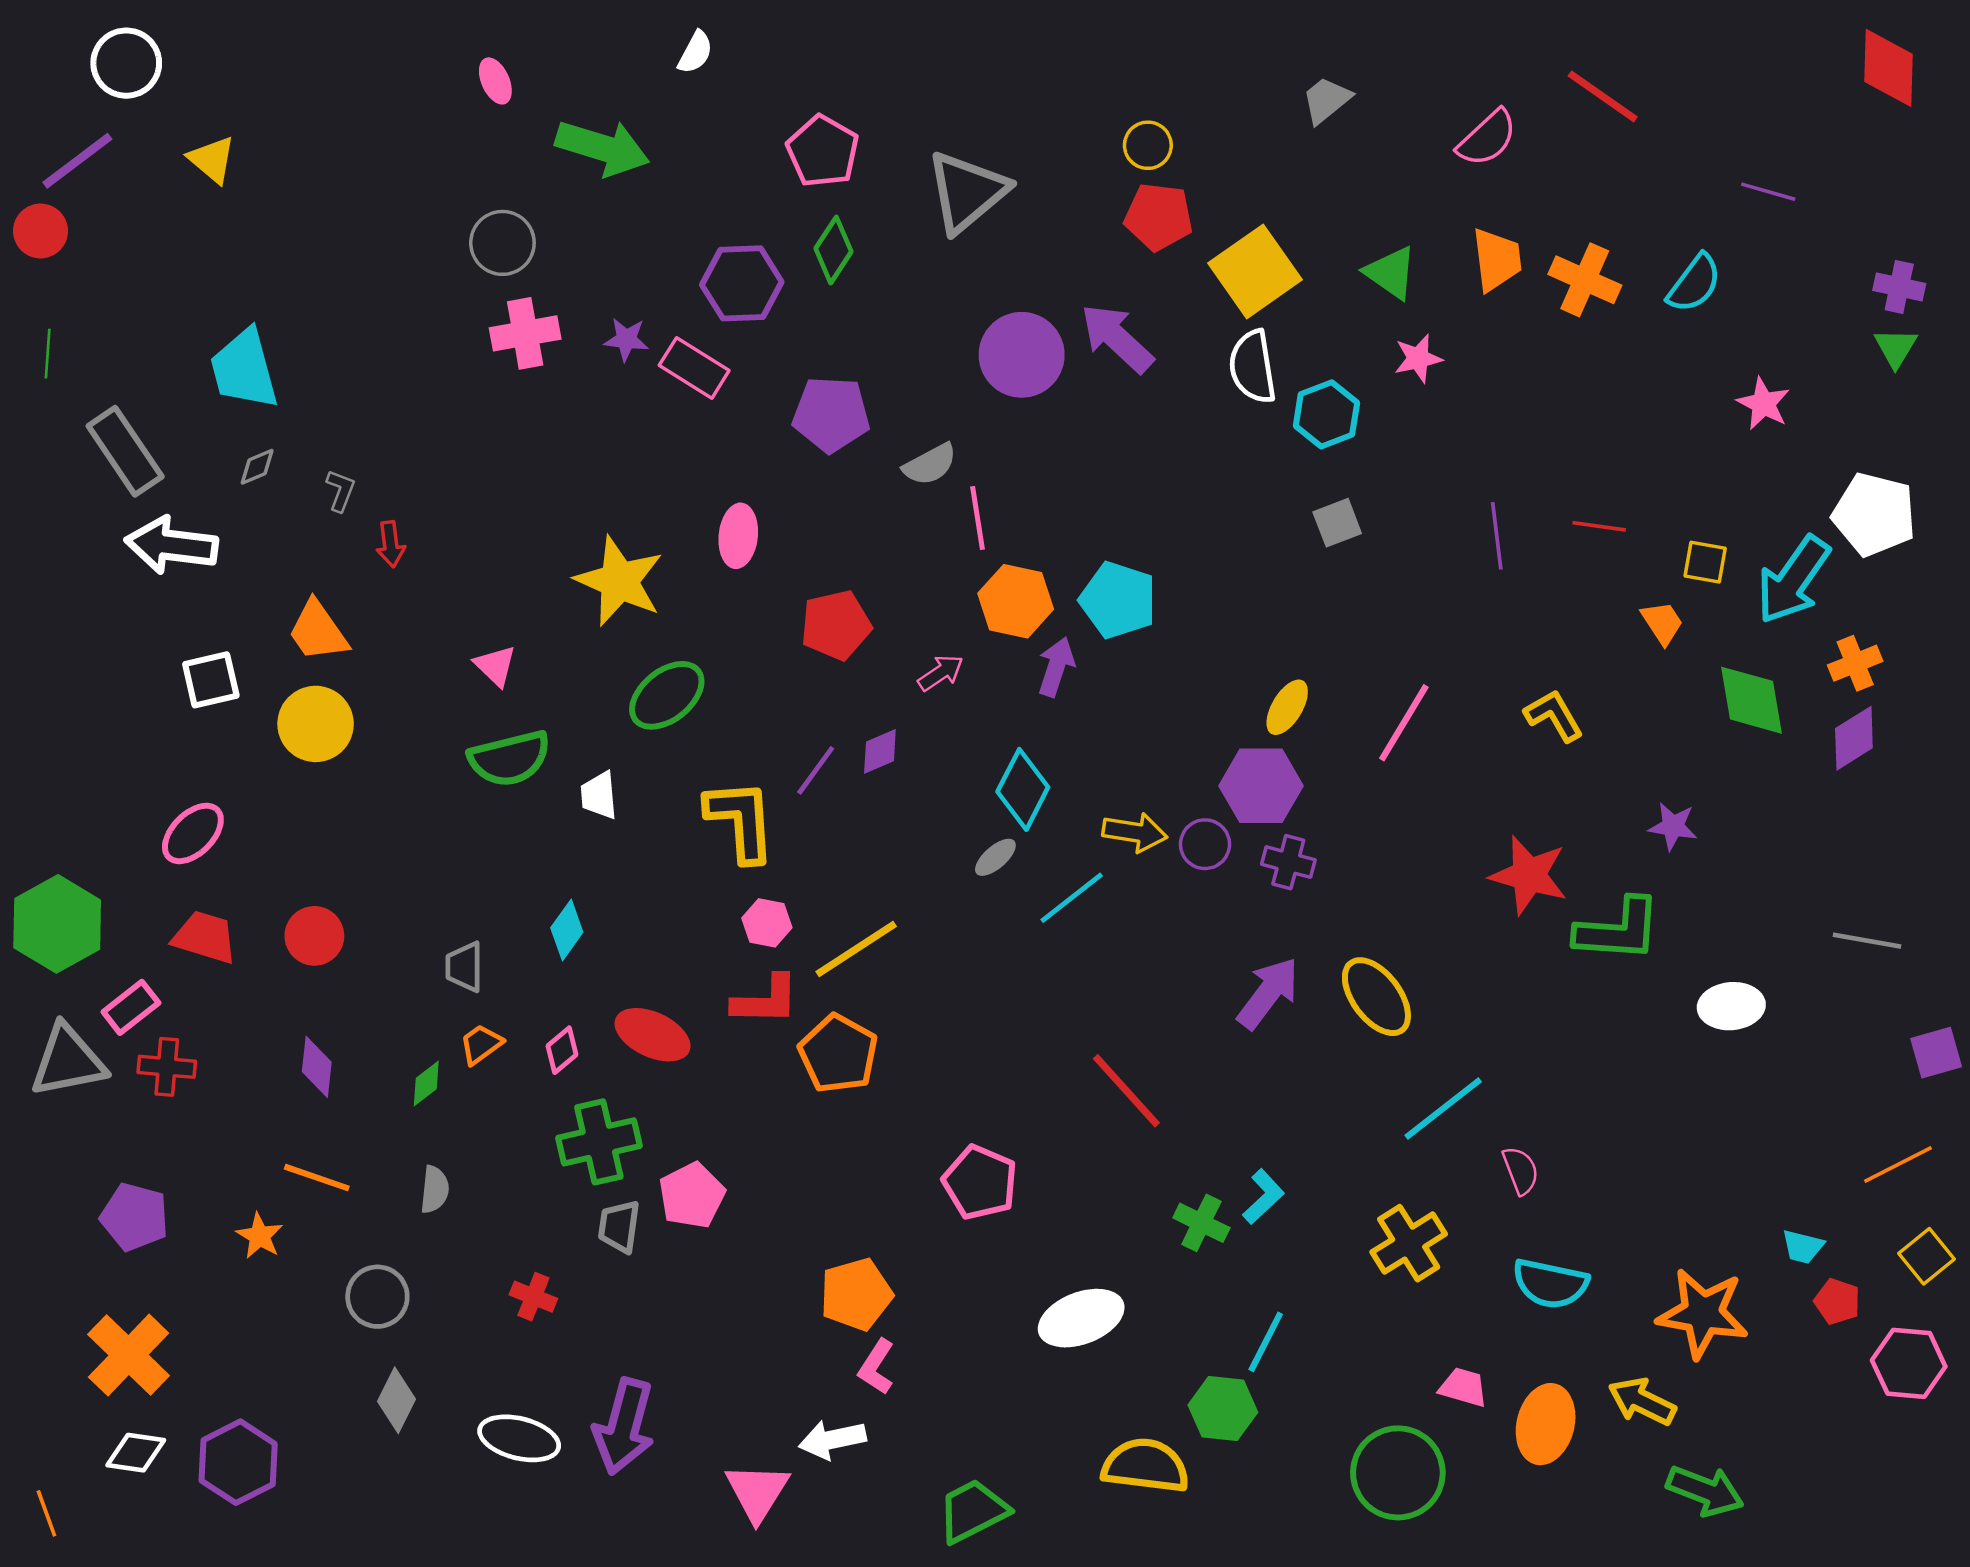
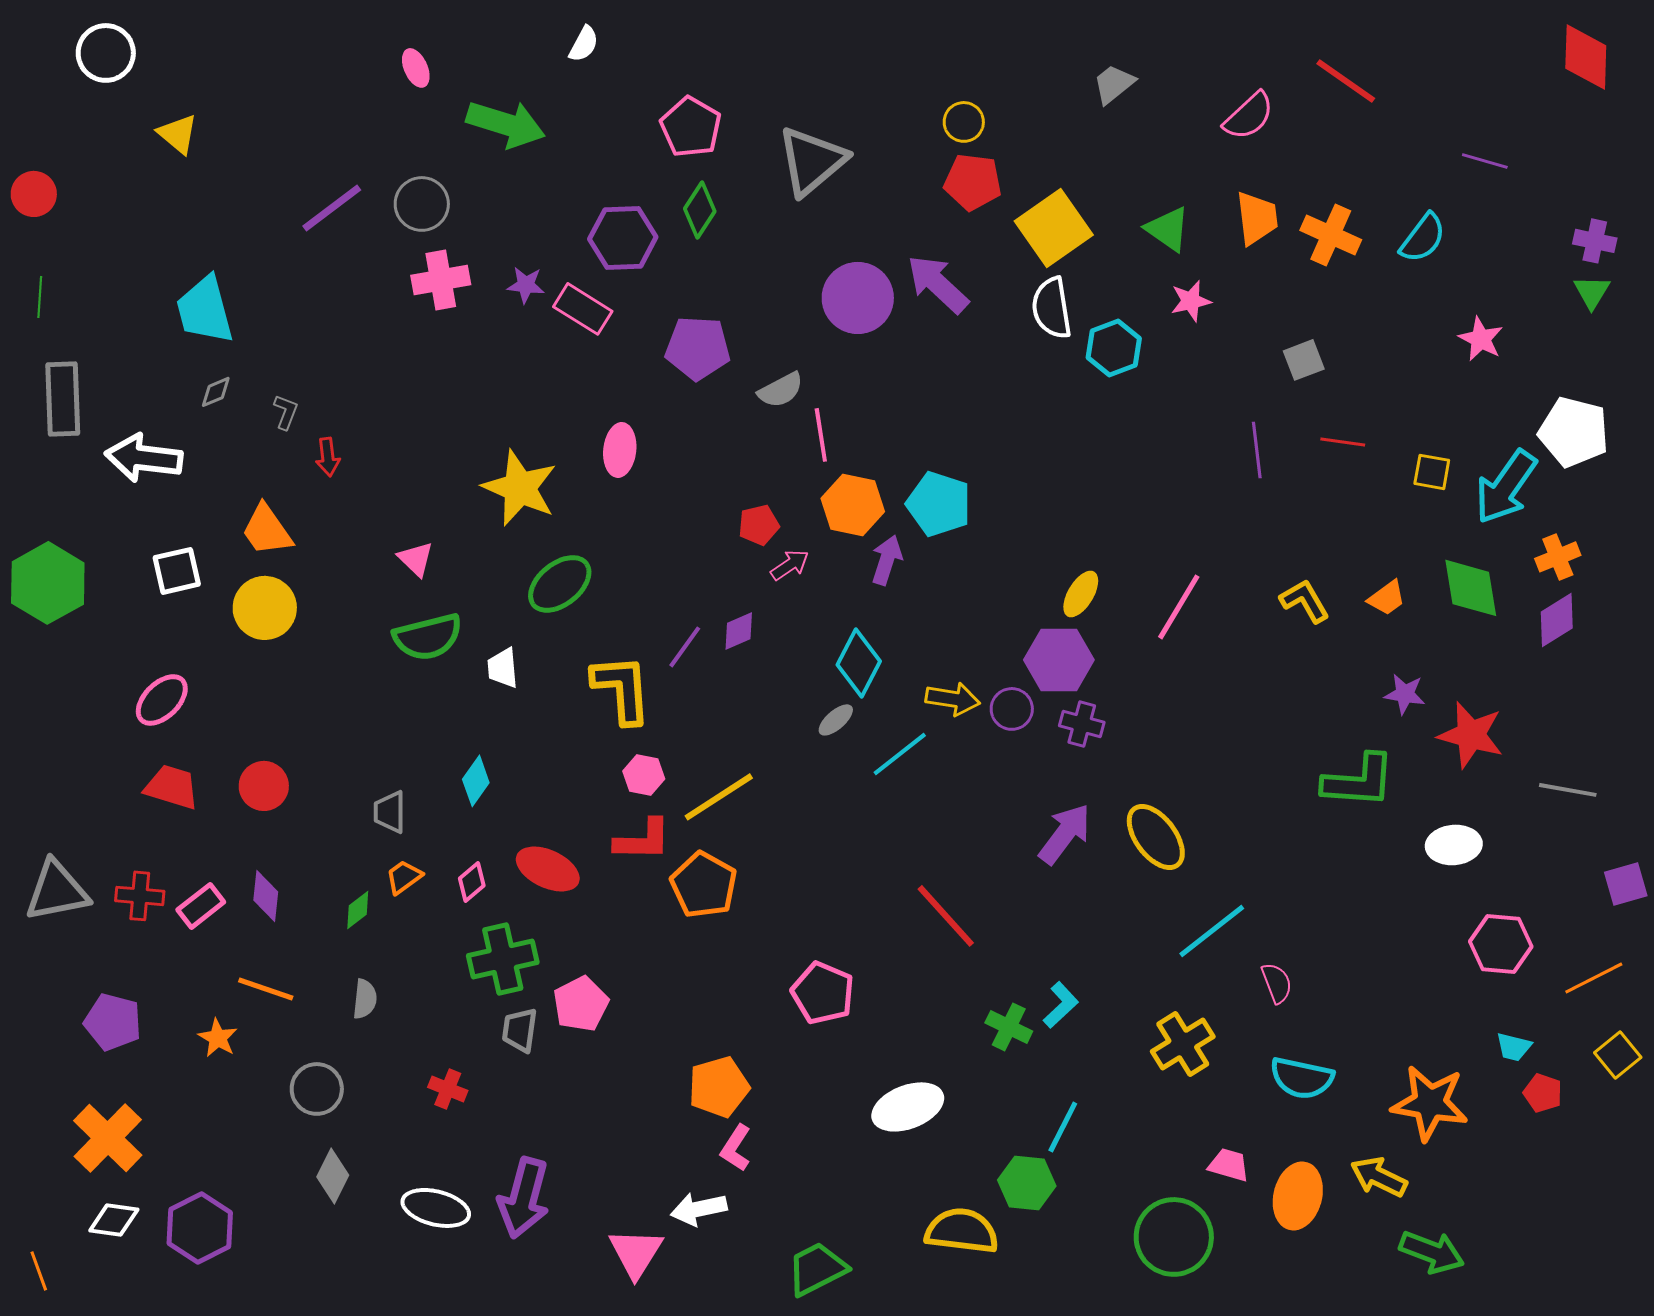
purple line: (77, 161) -> (332, 208), moved
gray rectangle: (125, 451) -> (63, 399), moved, turned 32
gray square: (1337, 523) -> (1304, 360), moved
orange trapezoid: (1662, 623) -> (1387, 598), moved, turned 87
red pentagon: (836, 625) -> (759, 525), moved, size x0.7
red star: (1529, 875) -> (1471, 735), moved
green hexagon: (57, 924) -> (48, 583), moved
pink rectangle: (131, 1007) -> (201, 906), moved
pink hexagon: (1909, 1363) -> (1501, 944), moved

